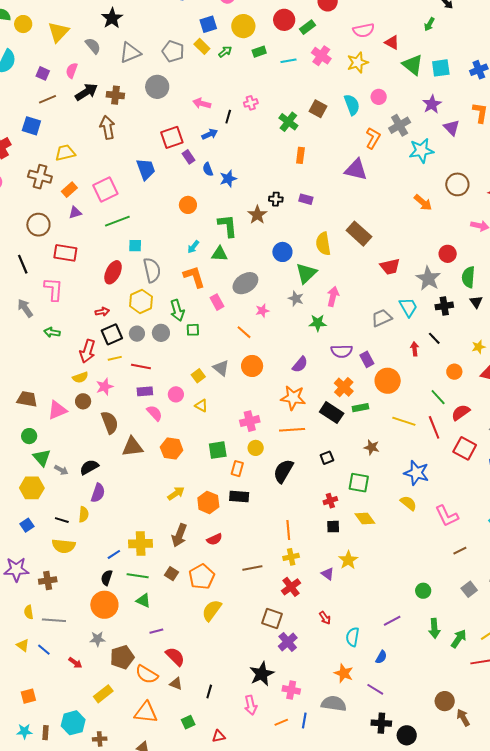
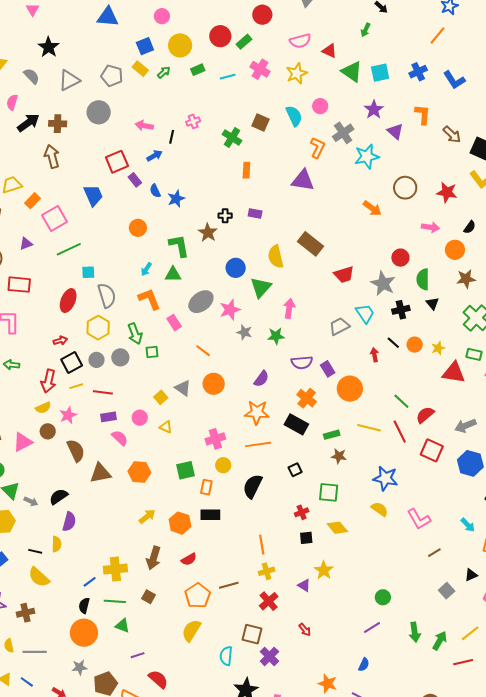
orange rectangle: (69, 190) -> (32, 201), moved
gray star: (296, 299) -> (244, 332), moved
pink star: (262, 311) -> (230, 310), moved, size x1.5
orange circle: (454, 372) -> (415, 345), moved
green rectangle: (360, 408) -> (332, 435), moved
yellow semicircle: (64, 546) -> (39, 577), turned 40
orange pentagon: (202, 577) -> (198, 596), moved
green circle: (423, 591) -> (383, 597), moved
cyan semicircle: (353, 637) -> (226, 656), moved

